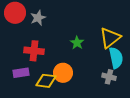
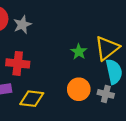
green star: (77, 43) -> (79, 52), moved
orange circle: (63, 73) -> (79, 89), moved

